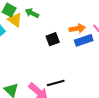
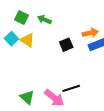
yellow triangle: (15, 20) -> (27, 40), moved

